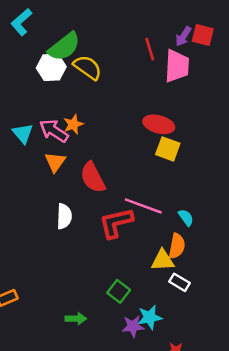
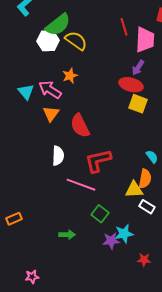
purple arrow: (183, 36) -> (138, 68), moved
orange star: (73, 124) -> (70, 76), moved
pink line: (143, 206) -> (81, 185), moved

